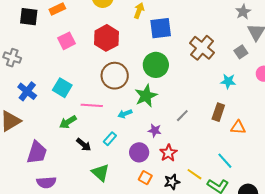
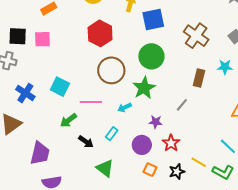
black square: (29, 17) -> (18, 36), moved
pink square: (66, 41) -> (42, 39), moved, turned 30
brown rectangle: (218, 112) -> (199, 78), moved

